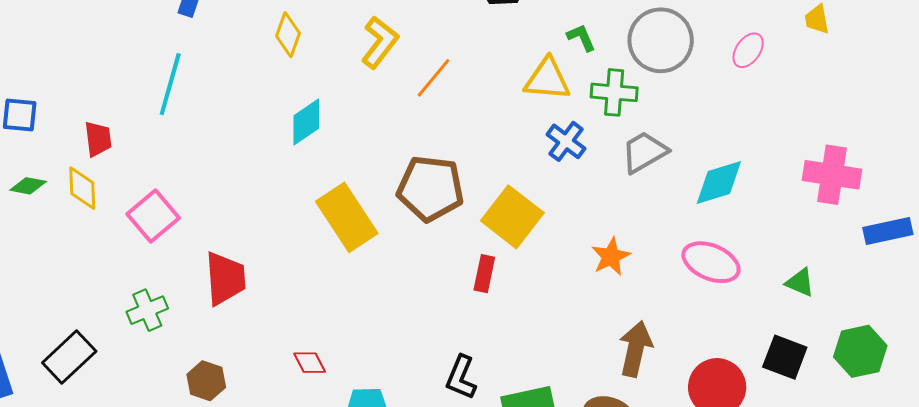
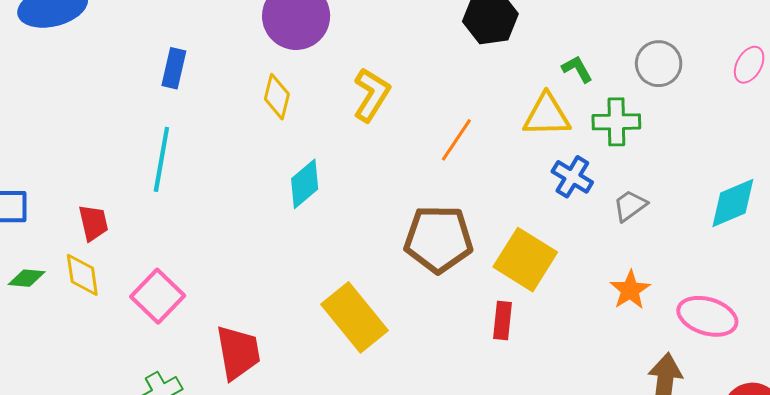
gray circle: (661, 40) -> (659, 64), size x0.7
orange line: (433, 78) -> (456, 140), moved
gray trapezoid: (644, 152) -> (630, 206), moved, size x0.7
yellow rectangle: (347, 217) -> (354, 317), moved
pink ellipse: (711, 262) -> (707, 316), moved

